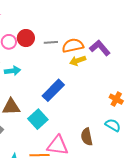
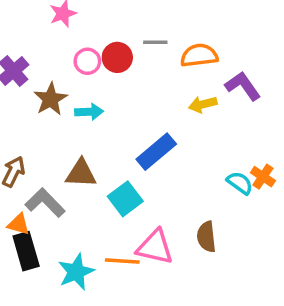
gray line: (51, 42) -> (155, 42), moved
orange semicircle: (73, 46) -> (199, 55), moved
cyan semicircle: (113, 125) -> (240, 183), moved

